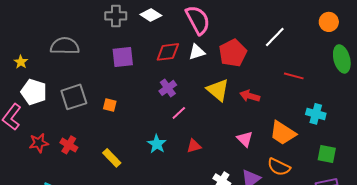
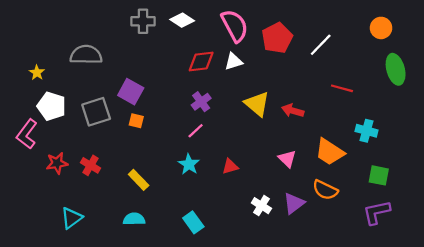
red pentagon: (233, 53) -> (277, 38), moved
purple square: (123, 57) -> (131, 92), moved, turned 35
pink line: (179, 113) -> (196, 131), moved

